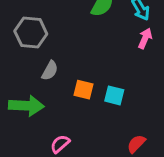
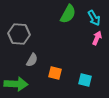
cyan square: (114, 95) -> (85, 80), moved

